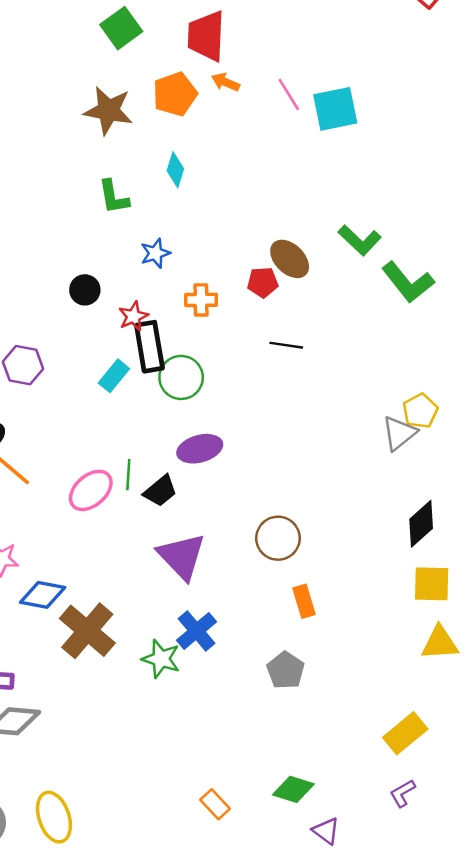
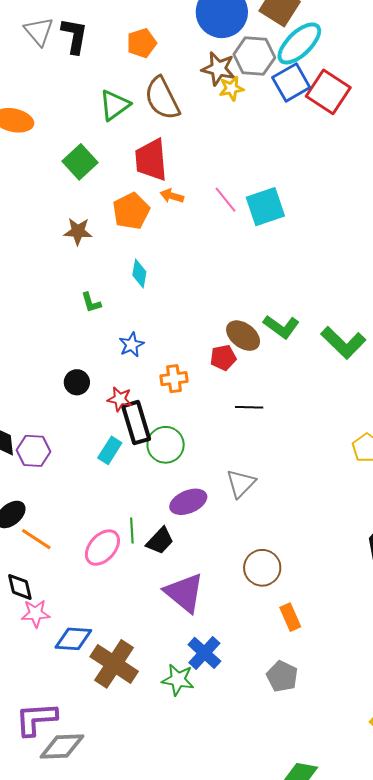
brown star: (108, 110) -> (78, 231), size x0.7
green L-shape: (114, 197) -> (91, 302), size x0.7
green L-shape: (360, 240) -> (281, 327), moved
red star: (133, 316) -> (120, 399), turned -30
gray triangle: (399, 433) -> (241, 483), moved

